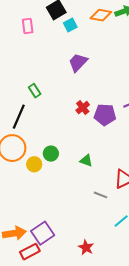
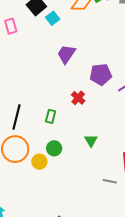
green rectangle: (35, 91) -> (51, 116), moved, turned 56
purple pentagon: (105, 115) -> (101, 74), moved
green triangle: (86, 161) -> (91, 141), moved, turned 48

